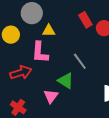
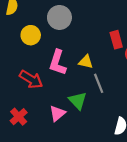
yellow triangle: (49, 31) -> (86, 62), moved
red arrow: (21, 73) -> (31, 79), turned 35

